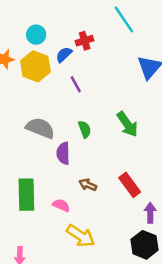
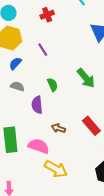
blue semicircle: (64, 55) -> (15, 63), moved
gray semicircle: (40, 128) -> (17, 86), size x0.6
pink semicircle: (61, 205) -> (39, 146), size x1.5

